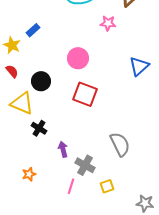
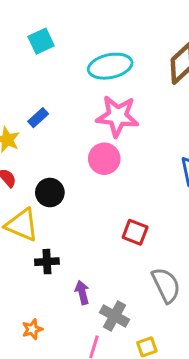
pink star: (108, 23) -> (117, 116), moved, size x1.8
red square: (85, 94) -> (135, 232), moved, size x0.7
black cross: (39, 128) -> (47, 262), turned -35

